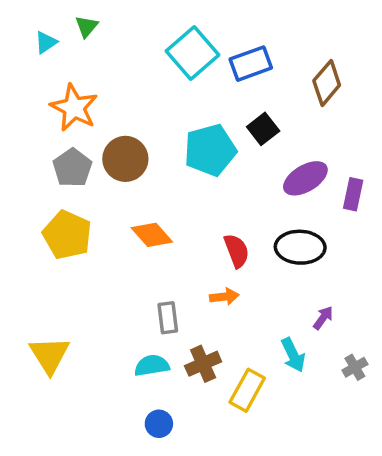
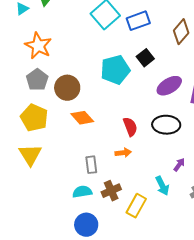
brown circle: (125, 159) -> (67, 88), moved
yellow triangle: (49, 355) -> (30, 155), moved
blue circle: (159, 424) -> (86, 225), size x1.5

